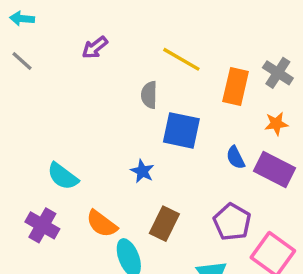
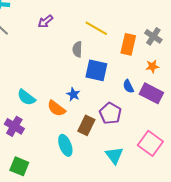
purple pentagon: (232, 222) -> (110, 113), moved
orange semicircle: (102, 224) -> (56, 108), moved

